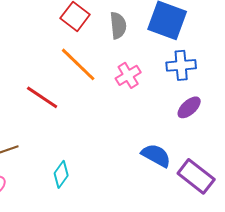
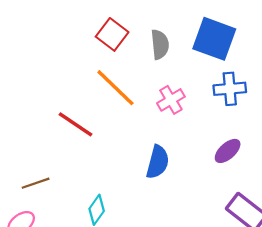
purple ellipse: (189, 107) -> (228, 151), moved
blue semicircle: (156, 155) -> (158, 162), moved, turned 76

